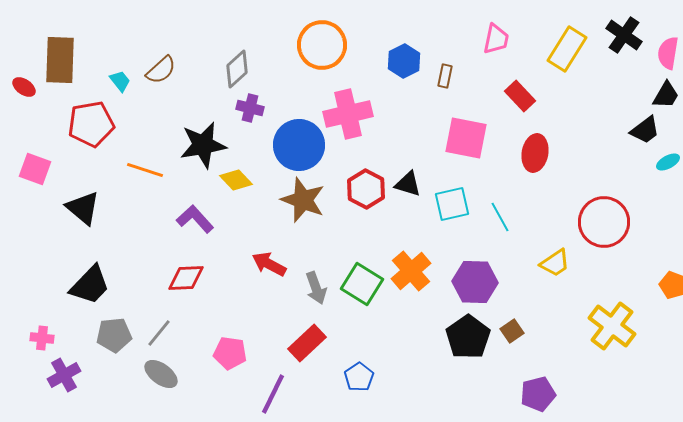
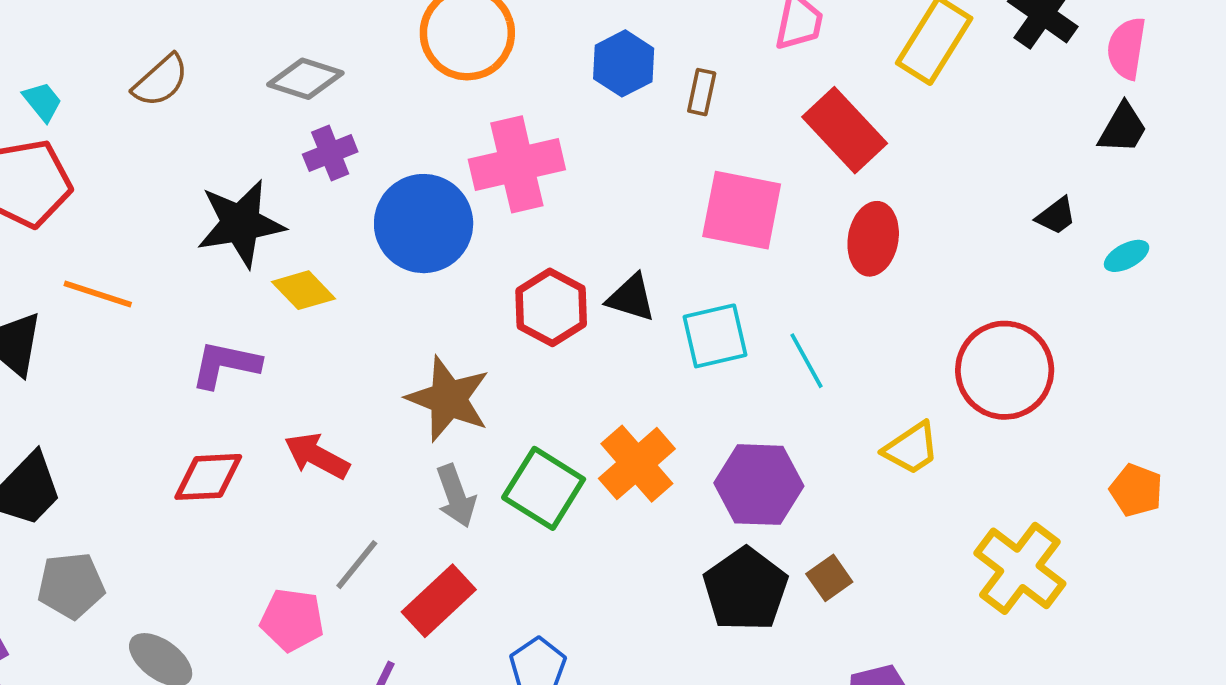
gray diamond: (237, 69) -> (305, 79), turned 60
cyan trapezoid: (120, 81) -> (42, 102), moved
red rectangle: (520, 96) -> (845, 130), size x1.4
purple cross: (250, 108) -> (330, 153), turned -36
black trapezoid: (645, 130) -> (1056, 216), moved, size x0.7
orange line: (145, 170) -> (98, 294), moved
brown star: (303, 200) -> (448, 399), moved
purple L-shape: (195, 219) -> (225, 365), turned -36
red arrow: (269, 264) -> (317, 456), moved
gray line: (159, 333) -> (357, 565), moved

